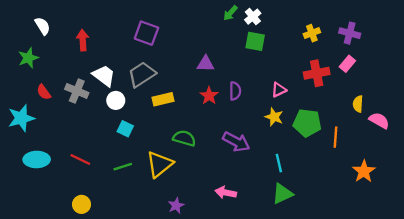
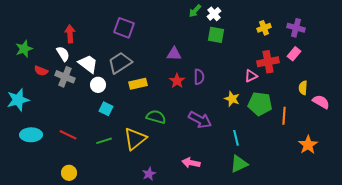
white semicircle: (43, 26) -> (63, 54), moved
pink triangle: (279, 90) -> (251, 76), moved
red semicircle: (44, 92) -> (41, 71), moved, turned -32

